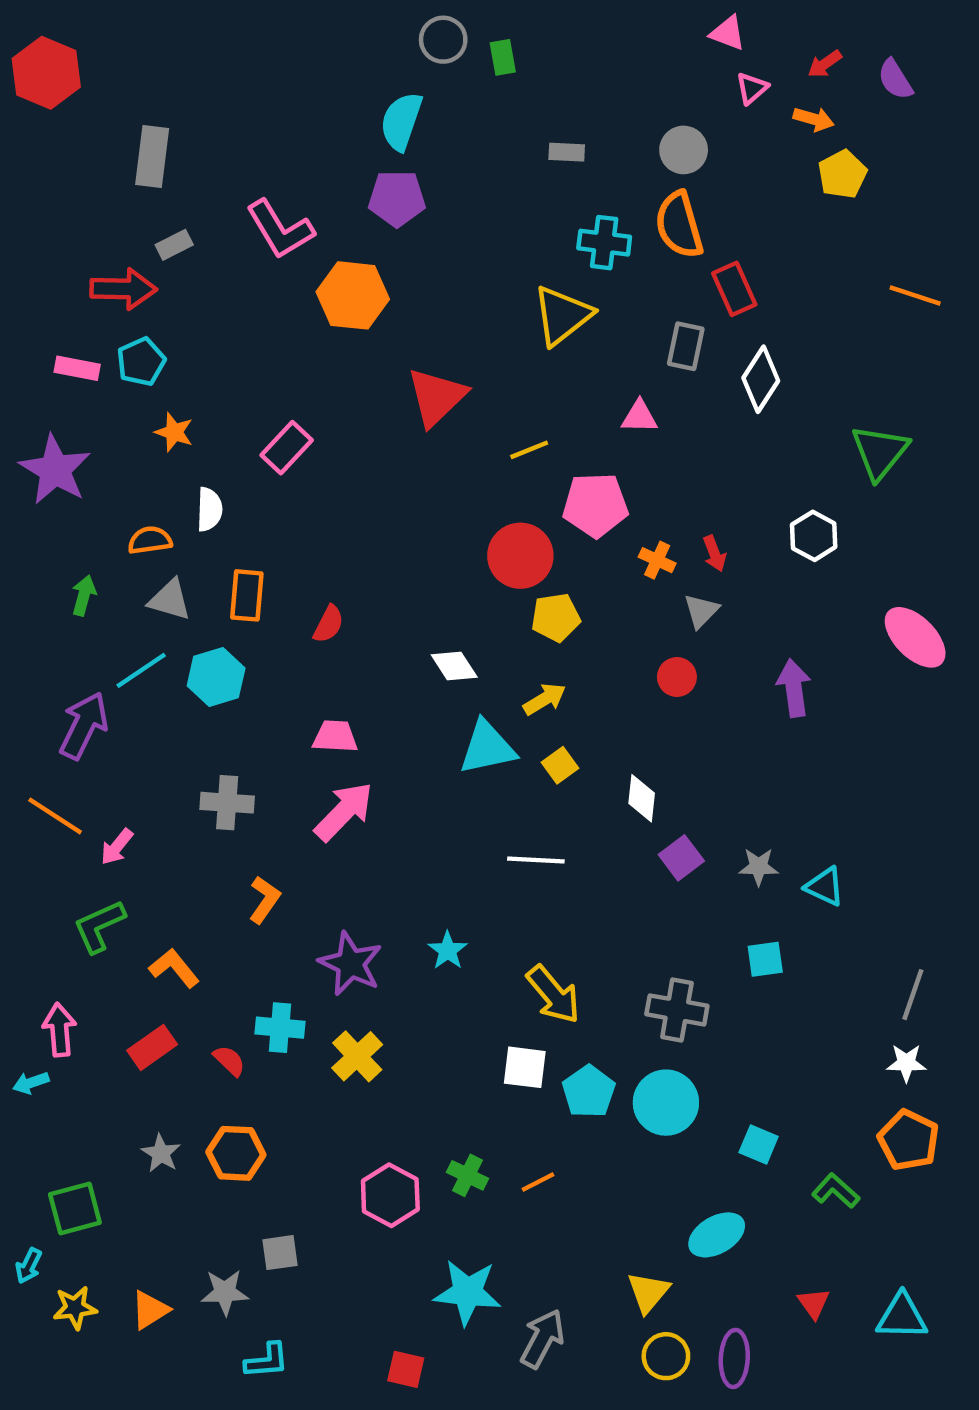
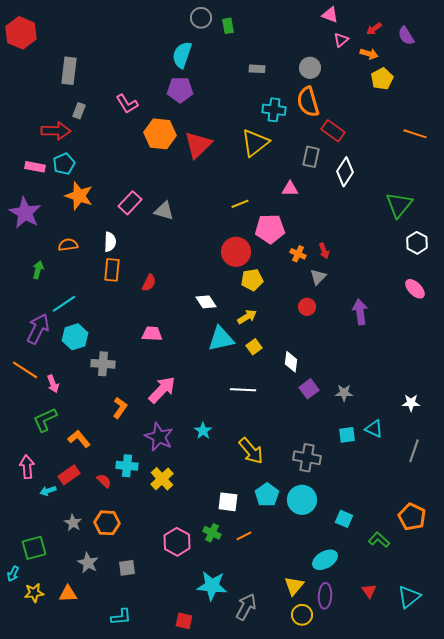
pink L-shape: (280, 229) -> (127, 104), size x0.7
gray rectangle: (174, 245) -> (79, 111), turned -42
red rectangle: (734, 289) -> (333, 131), turned -30
red triangle: (437, 397) -> (198, 145), moved
orange star: (174, 432) -> (79, 196), size x1.6
white semicircle: (209, 509) -> (110, 242), moved
white hexagon: (814, 536) -> (417, 243), moved
gray triangle: (170, 600) -> (164, 211), moved
pink ellipse: (915, 637) -> (415, 289), size x0.7
cyan hexagon: (216, 677) -> (75, 337), moved
pink arrow: (344, 812) -> (162, 390), moved
pink arrow: (117, 847) -> (53, 384), turned -60
cyan triangle: (825, 886) -> (374, 429), moved
white star: (906, 1063) -> (411, 403), moved
white square: (525, 1067) -> (228, 502), moved
cyan arrow: (31, 1083) -> (48, 491), moved
gray star: (225, 1292) -> (88, 563), moved, turned 30
orange triangle: (150, 1310) -> (68, 594), turned 30
cyan triangle: (902, 1317) -> (409, 597), turned -40
purple ellipse: (734, 1358) -> (325, 596), moved

